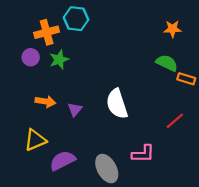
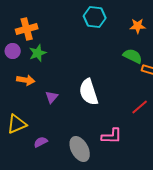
cyan hexagon: (76, 19) -> (95, 17), moved
orange arrow: (45, 102) -> (26, 80), moved
purple semicircle: (62, 161) -> (41, 142), size x0.6

